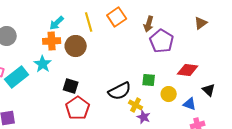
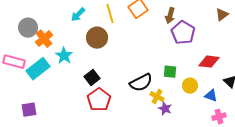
orange cross: (52, 41) -> (44, 39), moved, turned -36
black square: (71, 86) -> (92, 78), turned 35

